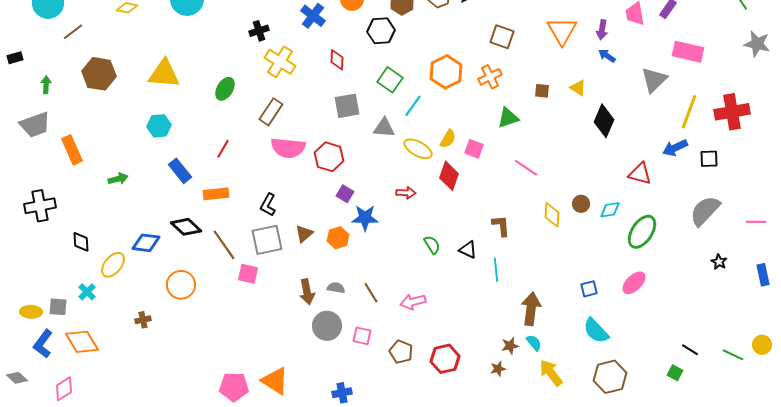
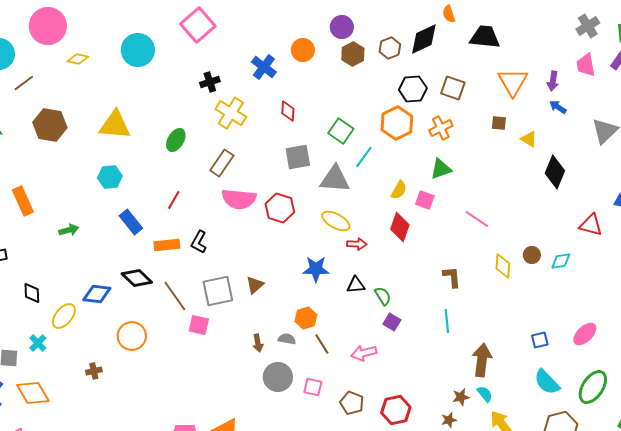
black hexagon: (381, 31) -> (413, 89), moved
brown square: (542, 91) -> (499, 123), moved
green triangle: (508, 118) -> (441, 169), moved
gray triangle: (384, 128) -> (335, 179), size x1.4
yellow ellipse: (418, 149) -> (336, 221), moved
purple square: (345, 194) -> (392, 322), moved
black L-shape: (268, 205) -> (199, 242), moved
green ellipse: (642, 232) -> (593, 387), moved
orange hexagon: (338, 238) -> (306, 318), moved
black triangle: (468, 250) -> (356, 285), moved, turned -30
brown arrow: (307, 292) -> (258, 343), size x0.7

